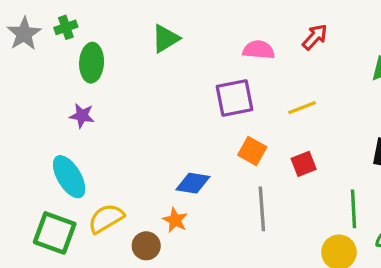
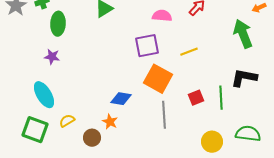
orange square: (252, 151) -> (158, 79), size x1.6
red square: (304, 164) -> (196, 98), moved
green line: (353, 209) -> (221, 98), moved
yellow semicircle: (106, 218) -> (67, 121), size x0.7

